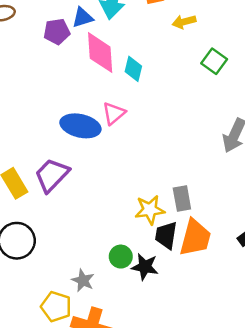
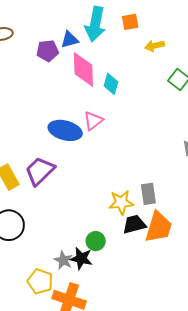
black trapezoid: (166, 235) -> (134, 224), turned 65
black star: (145, 267) -> (81, 259), moved

